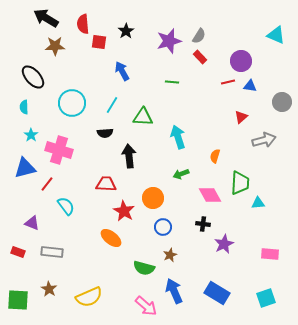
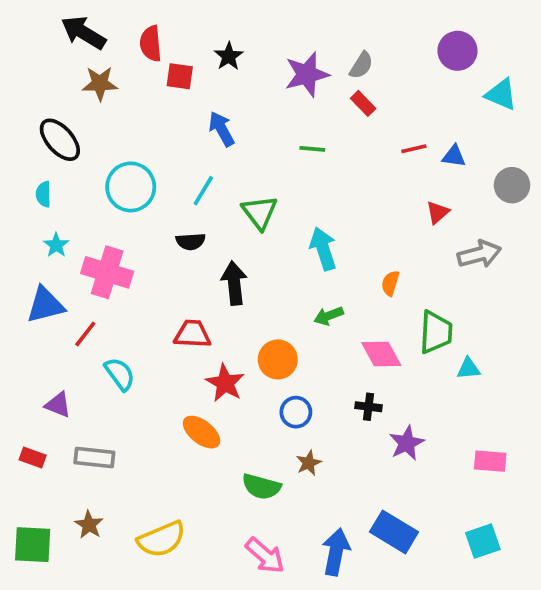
cyan triangle: (276, 35) -> (501, 94), moved
purple circle: (241, 61) -> (458, 51), moved
green triangle: (143, 117) -> (260, 212), turned 50
blue arrow: (174, 291) -> (336, 552), moved, turned 35

